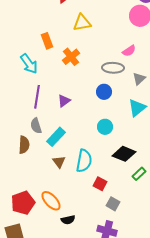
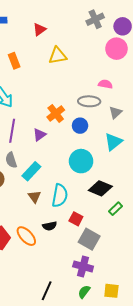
orange rectangle: (47, 41) -> (14, 61), moved
pink semicircle: (129, 51) -> (105, 84), turned -136
orange cross: (71, 57) -> (56, 113), moved
cyan circle: (105, 127) -> (81, 161), size x1.5
gray square: (113, 204) -> (89, 239), size x1.5
black semicircle: (68, 220) -> (50, 226), moved

